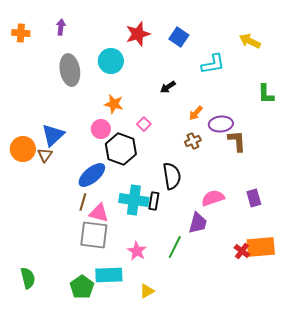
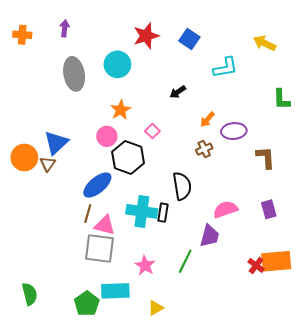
orange star: (114, 104) -> (121, 110), turned 30
brown L-shape: (237, 141) -> (266, 158), moved

